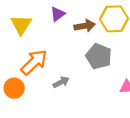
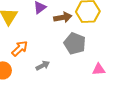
orange arrow: (34, 62) -> (20, 48), size x0.7

